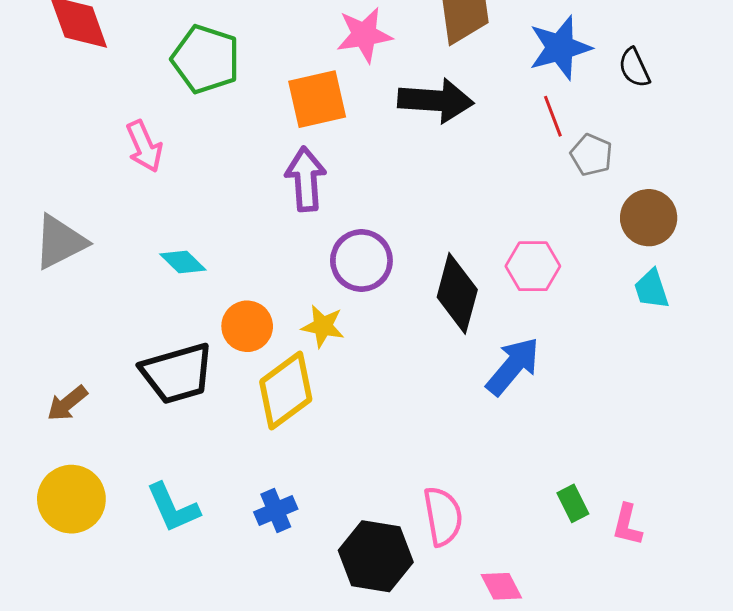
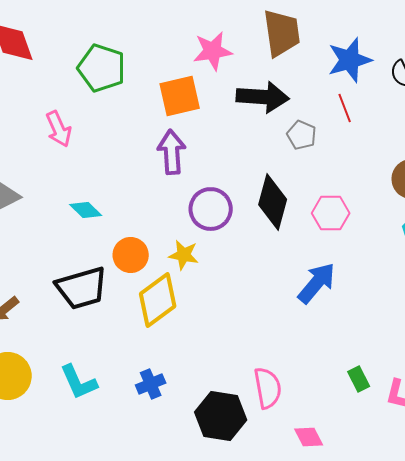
gray pentagon: (591, 155) -> (302, 135), moved
black diamond: (457, 293) -> (273, 202), moved

